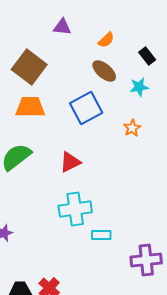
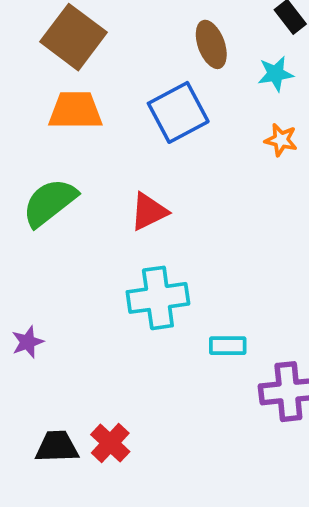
brown ellipse: (104, 71) -> (211, 44), turned 30
orange star: (132, 128) -> (281, 140), moved, turned -30
cyan rectangle: (101, 235) -> (228, 346), moved

